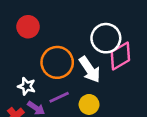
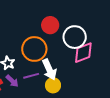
red circle: (28, 27) -> (50, 25), moved
white arrow: (90, 70) -> (49, 70), moved

